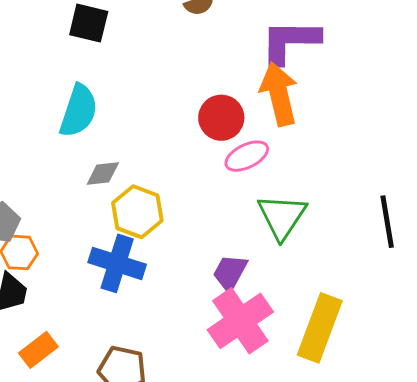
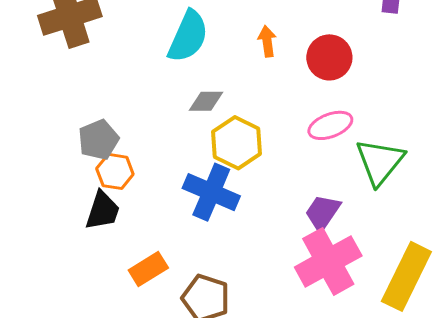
orange arrow: (279, 94) -> (267, 41), moved, size x0.5
pink ellipse: (247, 156) -> (330, 125), moved
orange rectangle: (38, 350) -> (148, 269), moved

